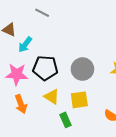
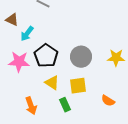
black pentagon: (45, 68) -> (46, 56), turned 30
orange arrow: (21, 104) -> (31, 106), moved

